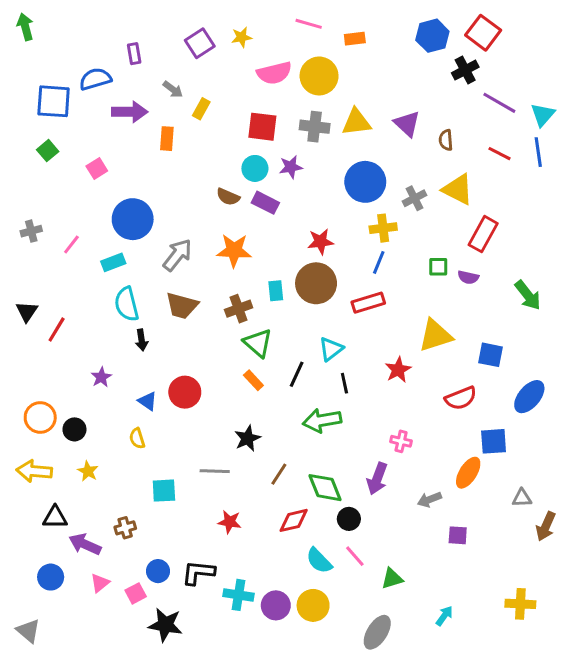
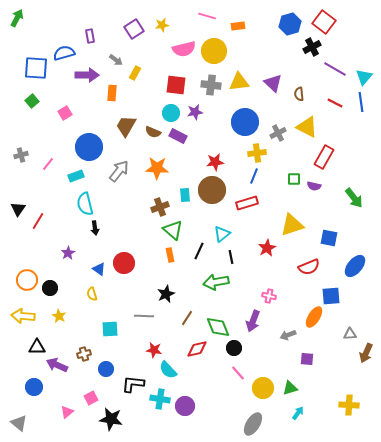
green arrow: (25, 27) -> (17, 18), turned 42
brown trapezoid: (182, 306) -> (126, 126), moved, turned 105
orange rectangle: (253, 380) -> (170, 255), turned 32
cyan semicircle: (319, 561) -> (168, 370), moved
blue circle: (158, 571) -> (106, 369), moved
green triangle: (392, 579) -> (290, 388), moved
pink triangle: (100, 583) -> (67, 412), moved
yellow circle: (313, 605) -> (263, 388), moved

